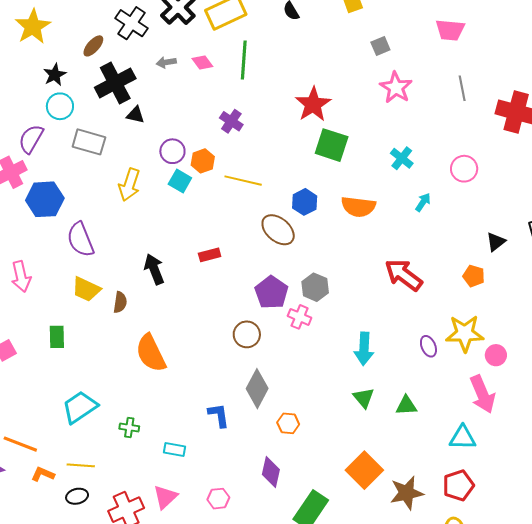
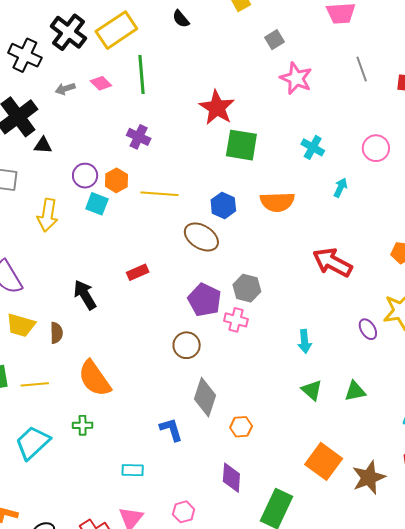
cyan arrow: (364, 349) -> (305, 341), size x0.7
green cross: (129, 428) -> (83, 425), moved
yellow line: (81, 465) -> (35, 384), moved

